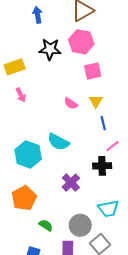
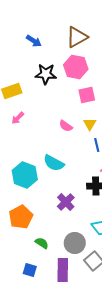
blue arrow: (37, 15) -> (34, 41), turned 133
pink arrow: (21, 95) -> (18, 118), turned 72

